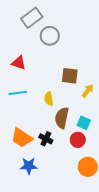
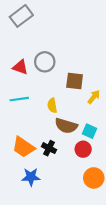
gray rectangle: (32, 18) -> (21, 16), moved
gray circle: (50, 36) -> (45, 62), moved
brown semicircle: (62, 118) -> (66, 126), turned -85

